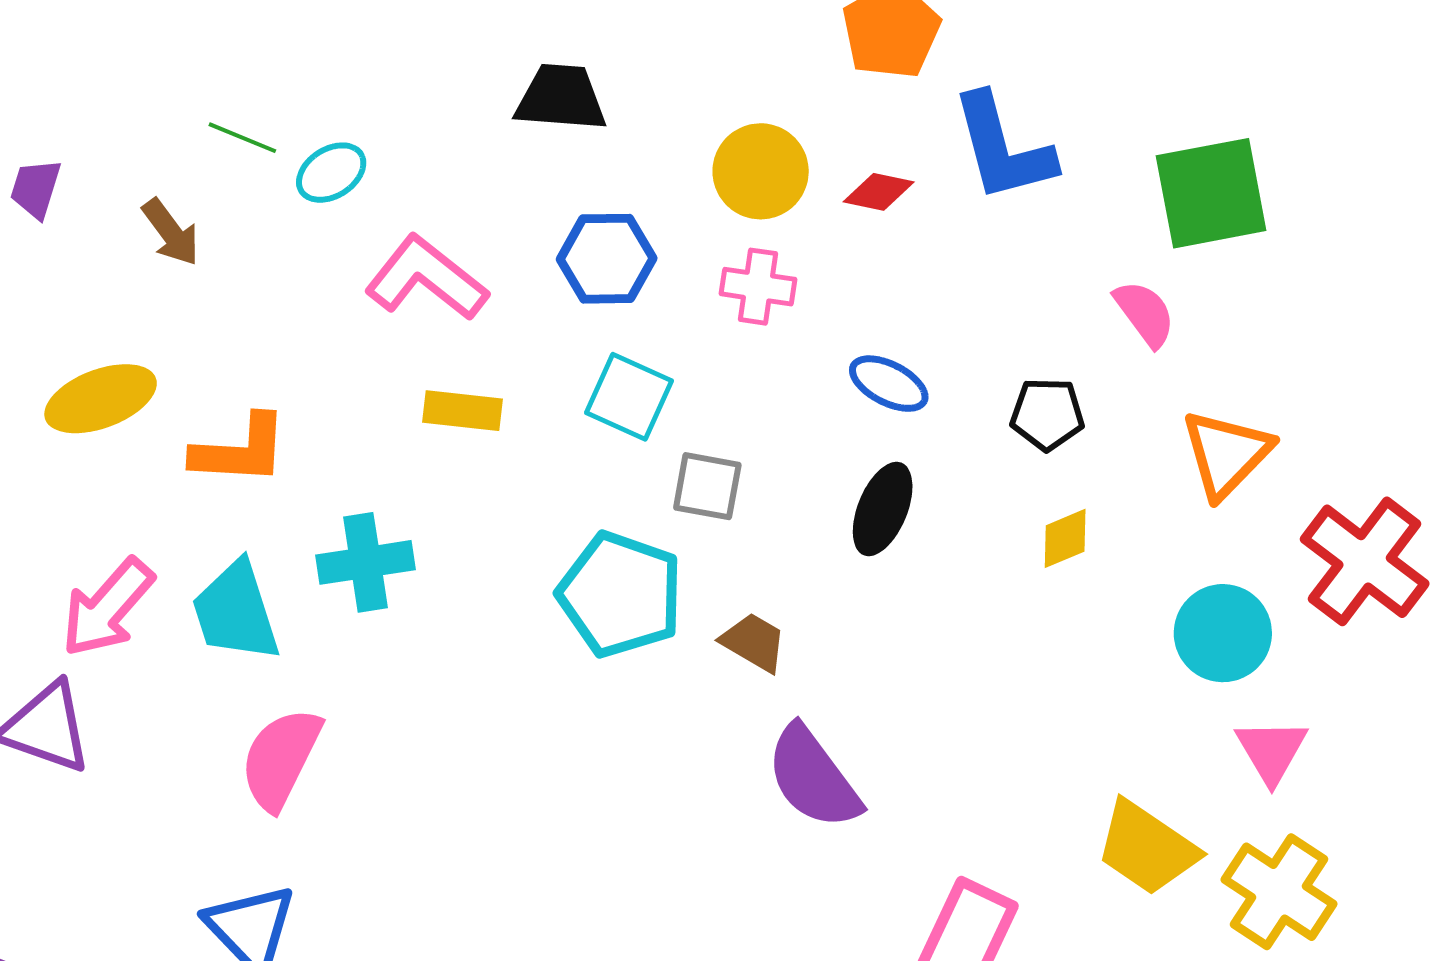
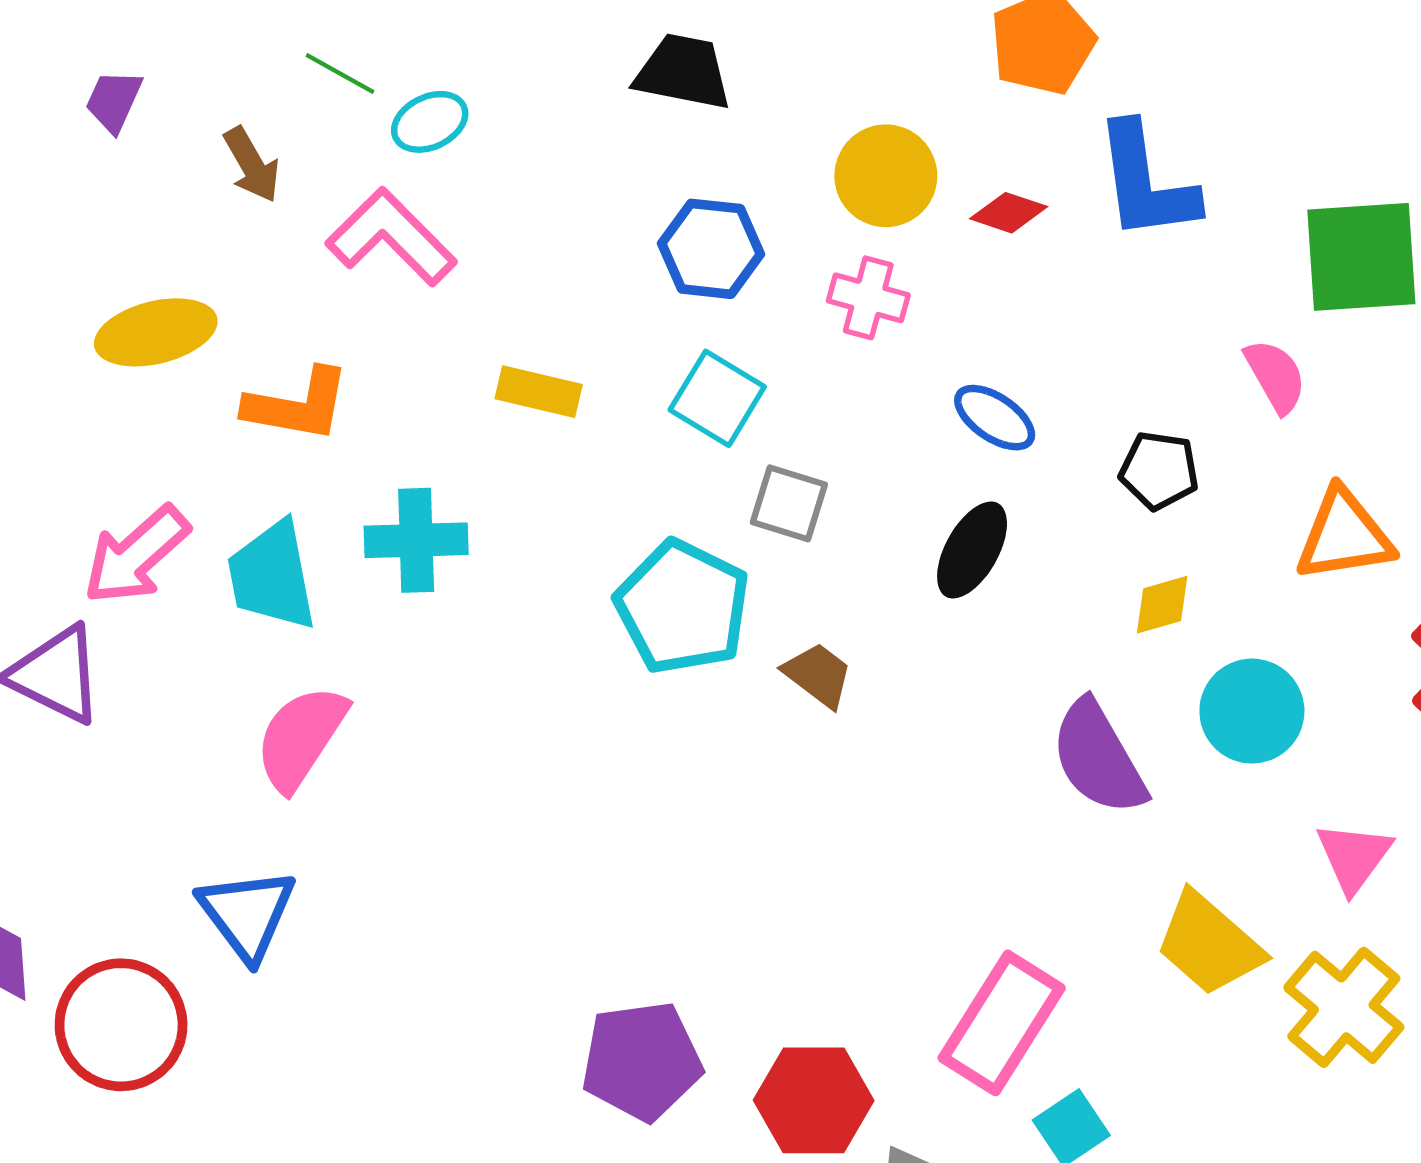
pink L-shape: (426, 278) -> (391, 237), moved
orange triangle: (1226, 454) -> (1344, 536), turned 30
cyan circle: (1223, 633) -> (1252, 711), moved
purple semicircle: (813, 778) -> (1098, 758), moved

